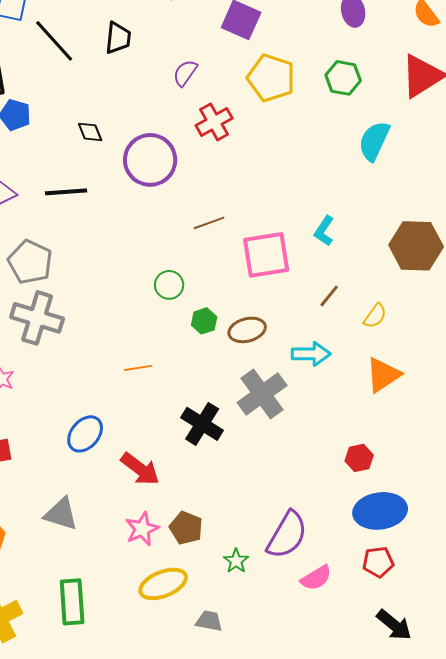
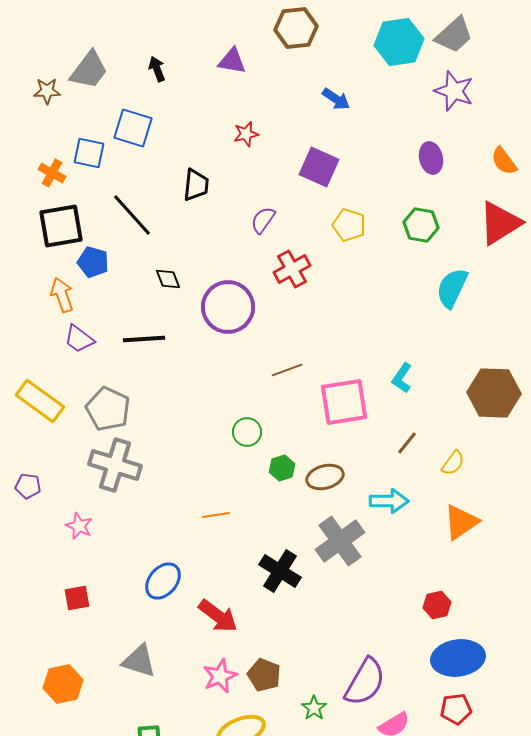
black line: (54, 41) -> (132, 215), moved
yellow pentagon: (271, 78) -> (349, 225), size x0.7

